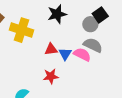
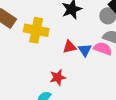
red star: (51, 76) -> (58, 77), moved

